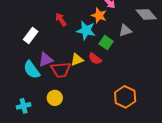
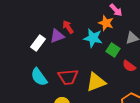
red semicircle: (95, 59) -> (129, 66), moved
purple triangle: (46, 60) -> (57, 36), moved
yellow triangle: (77, 60) -> (96, 82), moved, size x1.5

